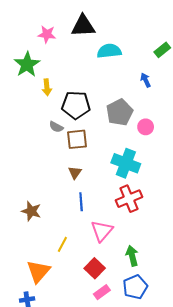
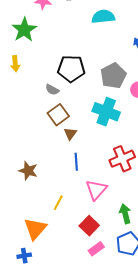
yellow arrow: (47, 87) -> (15, 64), moved
brown square: (77, 139) -> (58, 115), moved, turned -30
cyan cross: (126, 163) -> (106, 112), moved

